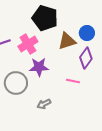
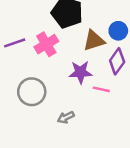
purple star: (39, 67) -> (80, 72), moved

